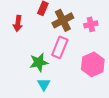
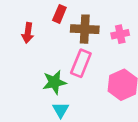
brown cross: (63, 20) -> (85, 29), turned 30

